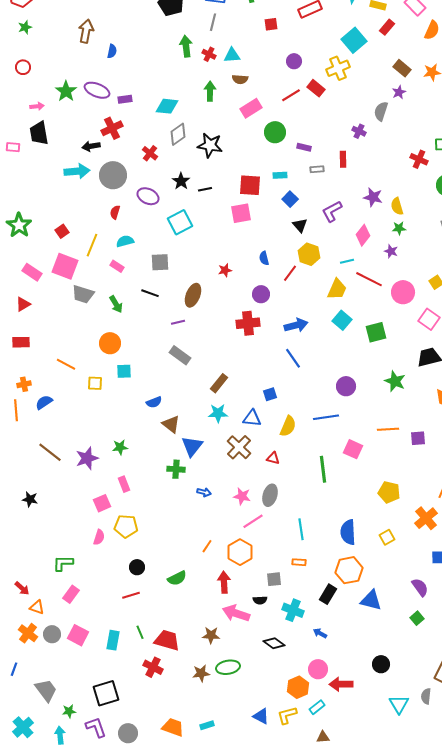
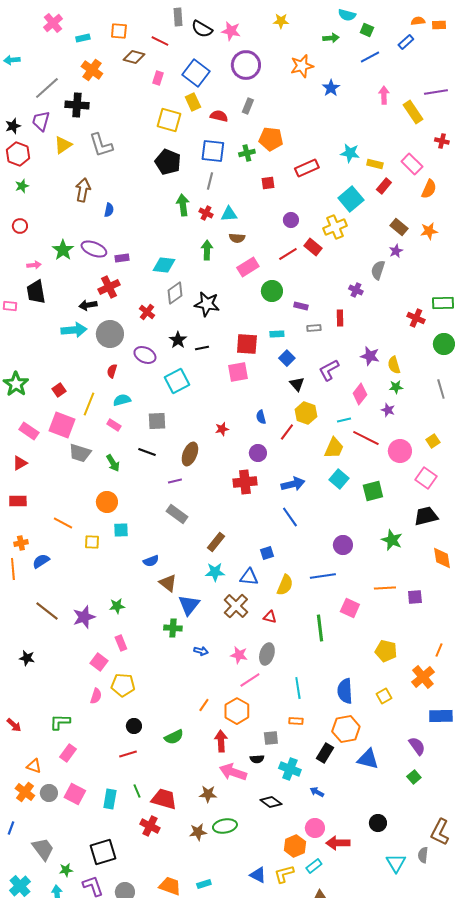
pink square: (102, 503) -> (99, 662), turned -30
red arrow: (22, 588) -> (14, 725), moved

